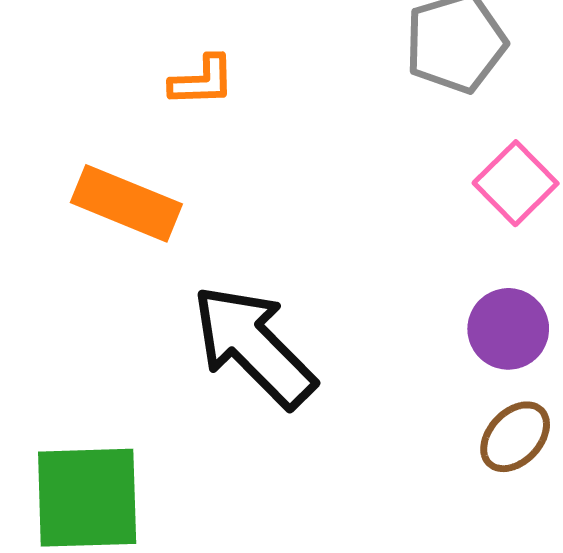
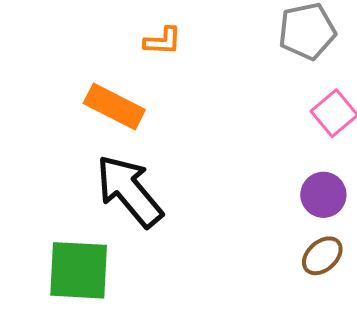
black arrow: (254, 346) -> (129, 191), moved

